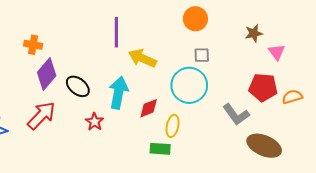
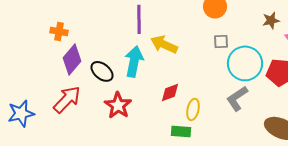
cyan circle: (189, 85) -> (245, 63), moved
cyan arrow: (118, 93) -> (134, 61), moved
gray L-shape: (236, 114) -> (237, 98), moved, turned 92
red star: (94, 122) -> (118, 105), size x1.5

